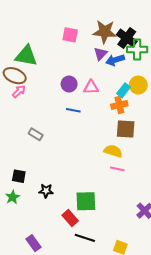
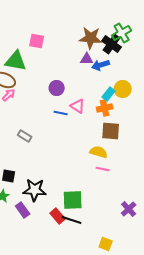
pink square: (70, 35) -> (37, 41), moved
green cross: (137, 49) -> (122, 33), moved, turned -30
purple triangle: (100, 54) -> (87, 59), turned 48
pink triangle: (91, 87) -> (78, 106), moved, turned 35
black star: (46, 191) -> (35, 190), size x1.6
black line: (85, 238) -> (72, 220), moved
purple rectangle: (33, 243) -> (23, 210), moved

